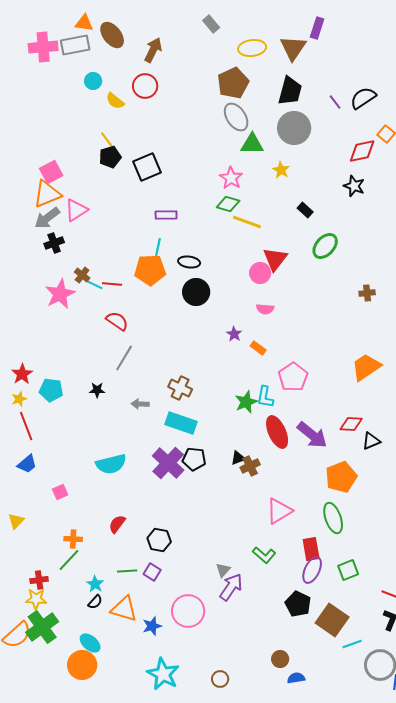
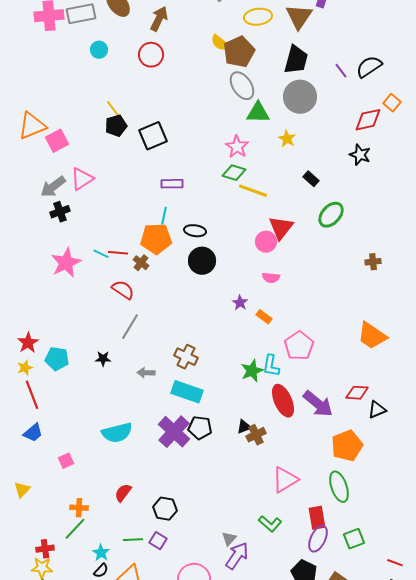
yellow semicircle: (115, 101) -> (220, 43), moved
orange triangle: (47, 194) -> (32, 126), moved
brown cross: (82, 275) -> (141, 263), moved
orange trapezoid: (366, 367) -> (372, 336), turned -112

